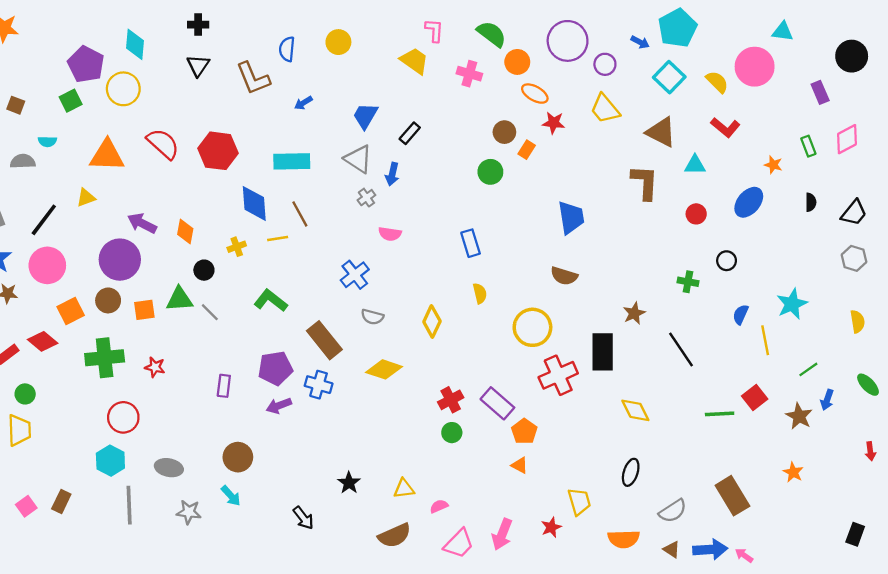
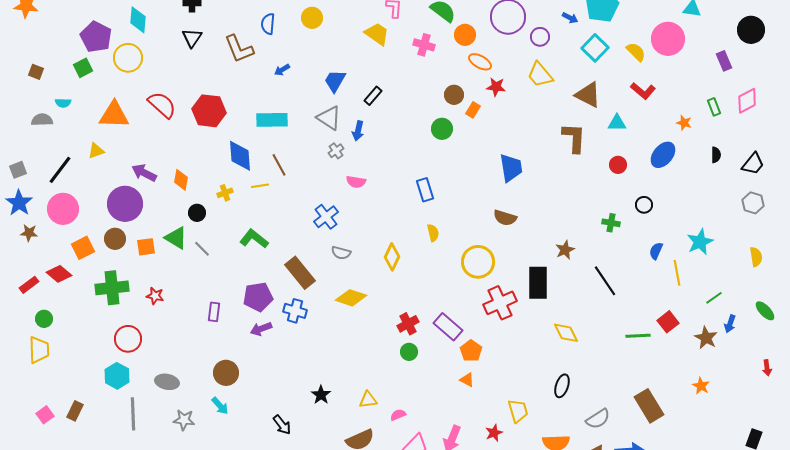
green triangle: (179, 299) -> (176, 238), turned 35

